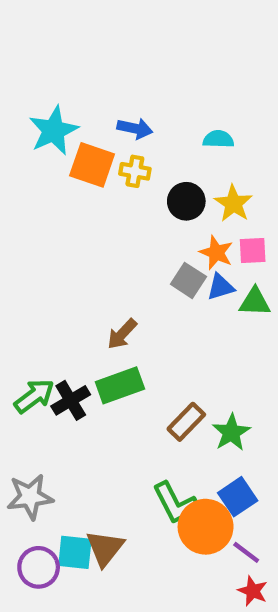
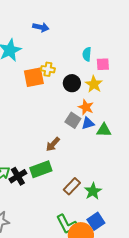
blue arrow: (135, 128) -> (41, 27), moved
cyan semicircle: (218, 139) -> (87, 54), turned -88
orange square: (92, 165) -> (34, 77), moved, turned -30
pink square: (253, 251) -> (103, 64), moved
brown arrow: (122, 334) -> (53, 144), moved

